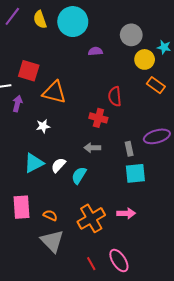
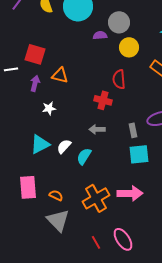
gray circle: (131, 35) -> (119, 22), moved
yellow circle: (145, 59) -> (129, 47), moved
orange triangle: (54, 92) -> (60, 75), size x0.7
purple arrow: (17, 104) -> (35, 83), moved
pink arrow: (126, 213) -> (130, 193), size x1.4

